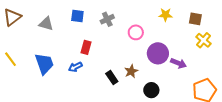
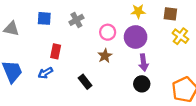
purple circle: (158, 53) -> (136, 37), moved
purple arrow: (179, 63) -> (143, 62), moved, turned 63
brown star: (131, 71) -> (105, 56), moved
black circle: (151, 90) -> (142, 84), moved

